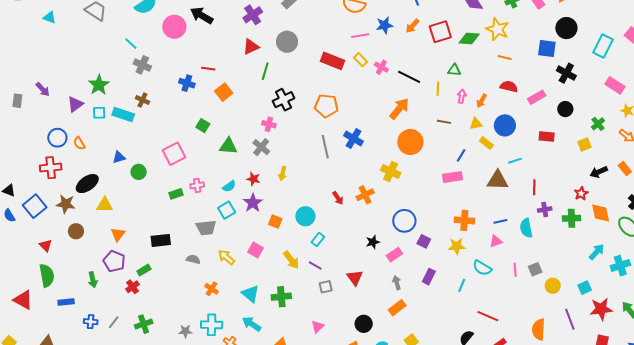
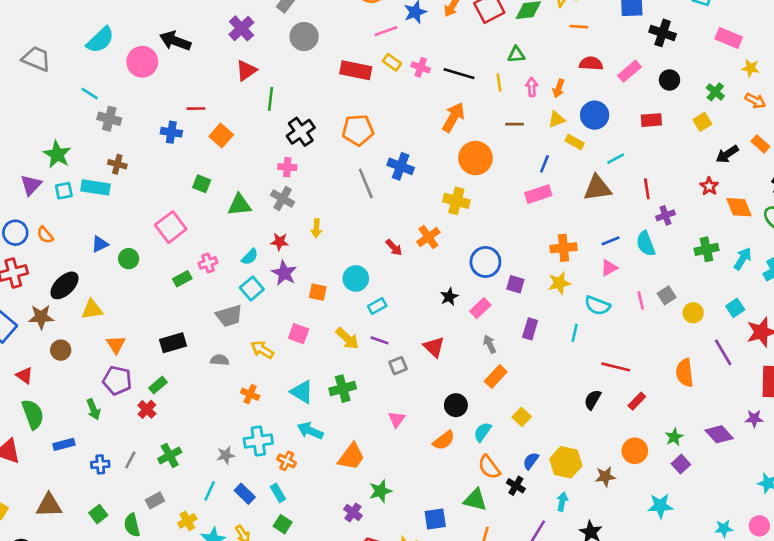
gray circle: (287, 42) -> (304, 37), moved
green cross: (571, 218) -> (707, 249), moved
cyan rectangle: (318, 240) -> (377, 306), turned 32

